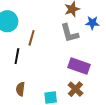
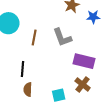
gray L-shape: (69, 33) -> (62, 37), moved
black line: (17, 56) -> (23, 69), moved

